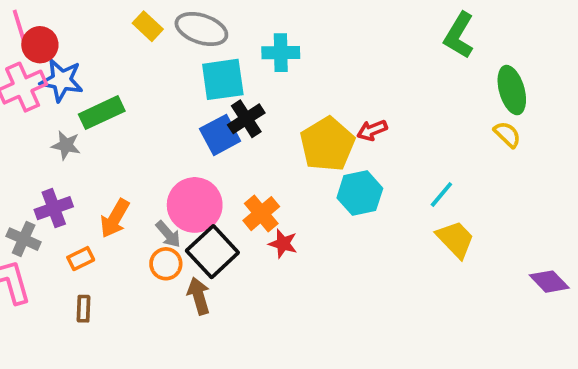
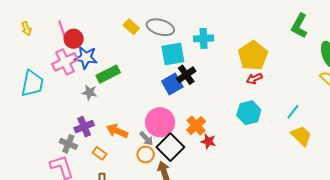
yellow pentagon: (327, 144) -> (253, 56), moved
orange arrow: (115, 218) -> (117, 131), turned 85
orange rectangle: (81, 259) -> (100, 153), turned 64

